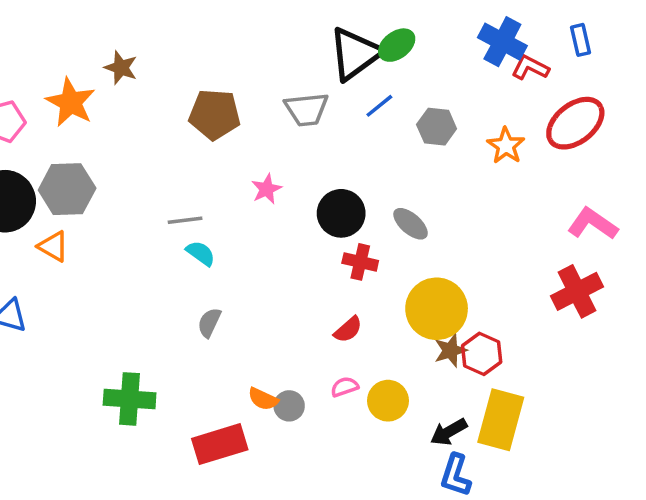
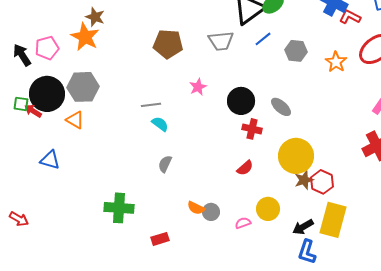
brown star: (121, 68) -> (95, 17), moved
pink semicircle: (345, 387) -> (243, 223), moved
red rectangle: (220, 444) -> (160, 239), moved, size x0.6

